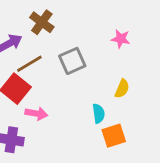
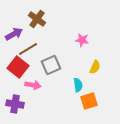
pink star: (121, 39) -> (82, 40), moved
gray square: (72, 61) -> (51, 65), moved

